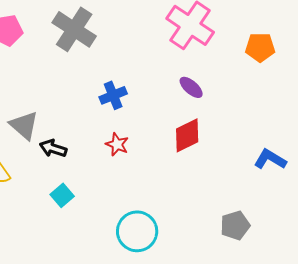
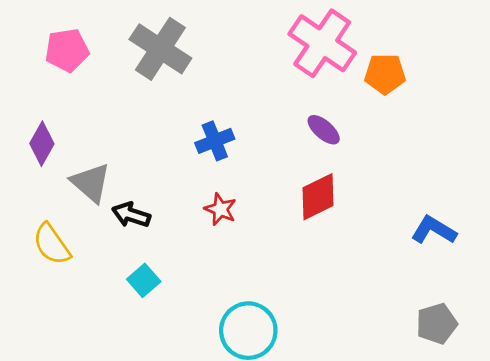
orange pentagon: (260, 47) -> (385, 74), moved
gray pentagon: (235, 225) -> (437, 324), moved

